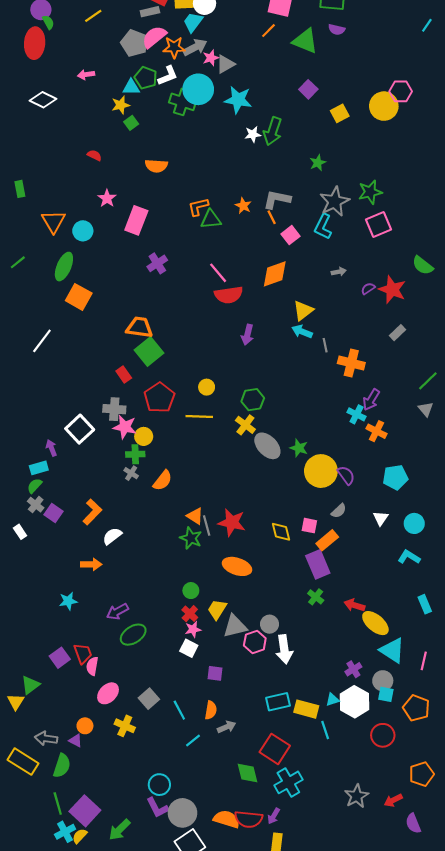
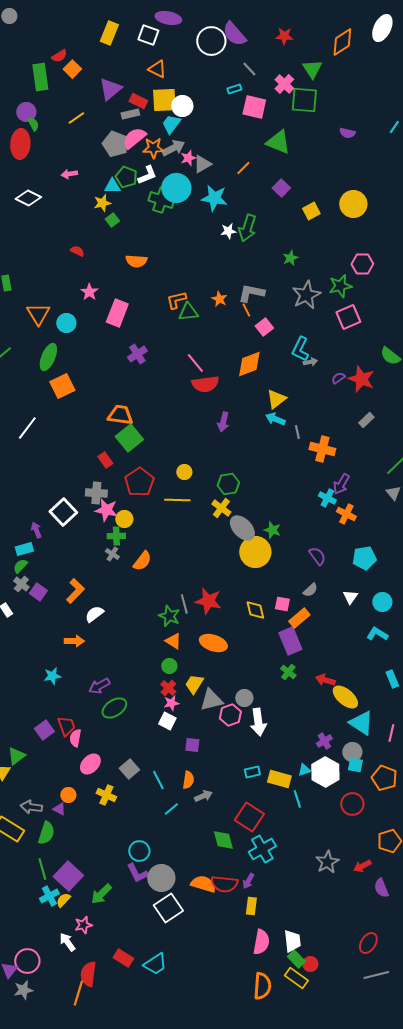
purple semicircle: (337, 30) -> (347, 133), moved
orange line: (268, 31) -> (243, 168), moved
pink hexagon: (401, 91) -> (362, 264), moved
cyan L-shape: (323, 227) -> (300, 349), moved
orange square: (79, 297) -> (62, 386), turned 35
yellow circle: (321, 471) -> (255, 552), moved
orange triangle: (195, 516) -> (173, 641), moved
cyan rectangle: (278, 702) -> (252, 772), size x0.7

